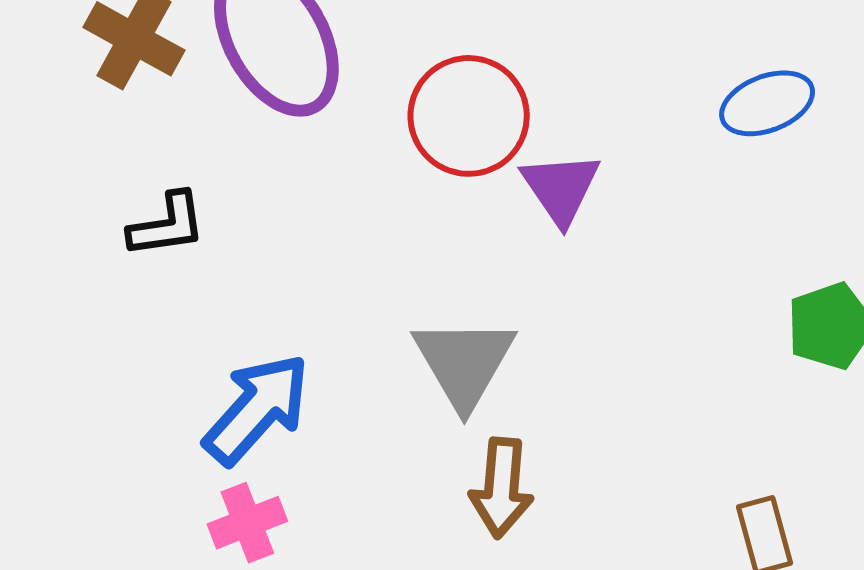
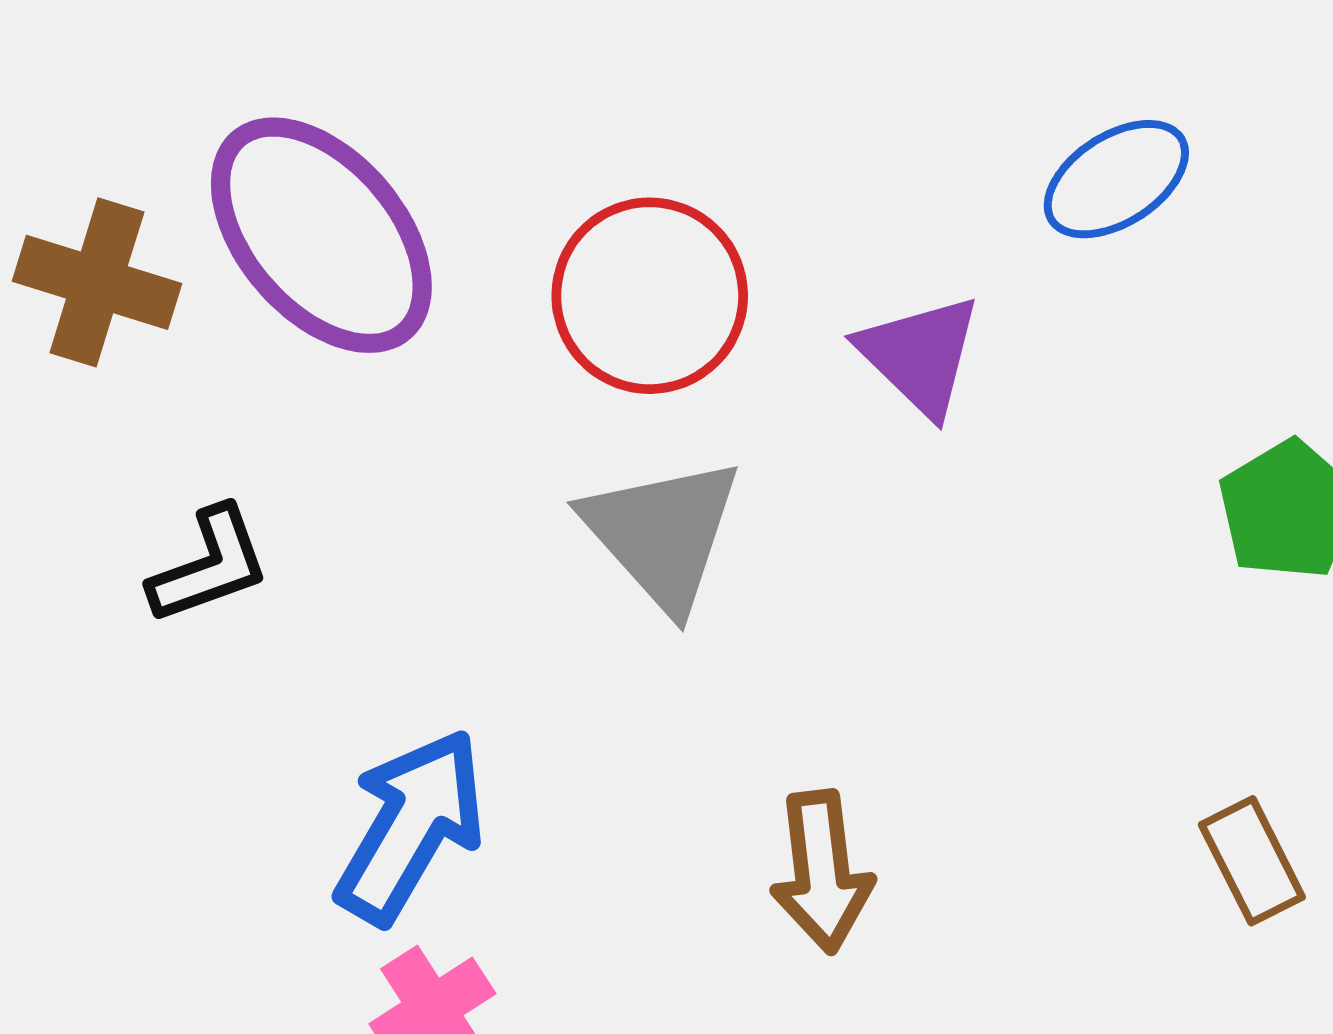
purple triangle: (561, 188) -> (920, 355), moved
gray triangle: (464, 363) -> (662, 534), moved

